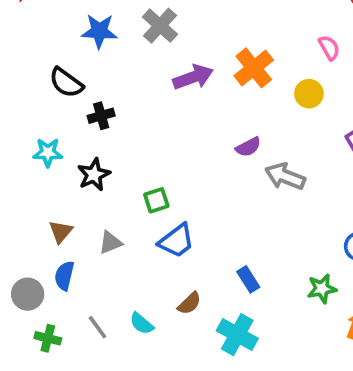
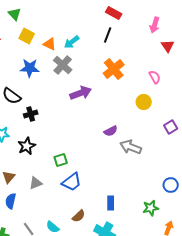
orange cross: (254, 68) -> (114, 69), moved
blue rectangle: (248, 279) -> (111, 203), turned 32

